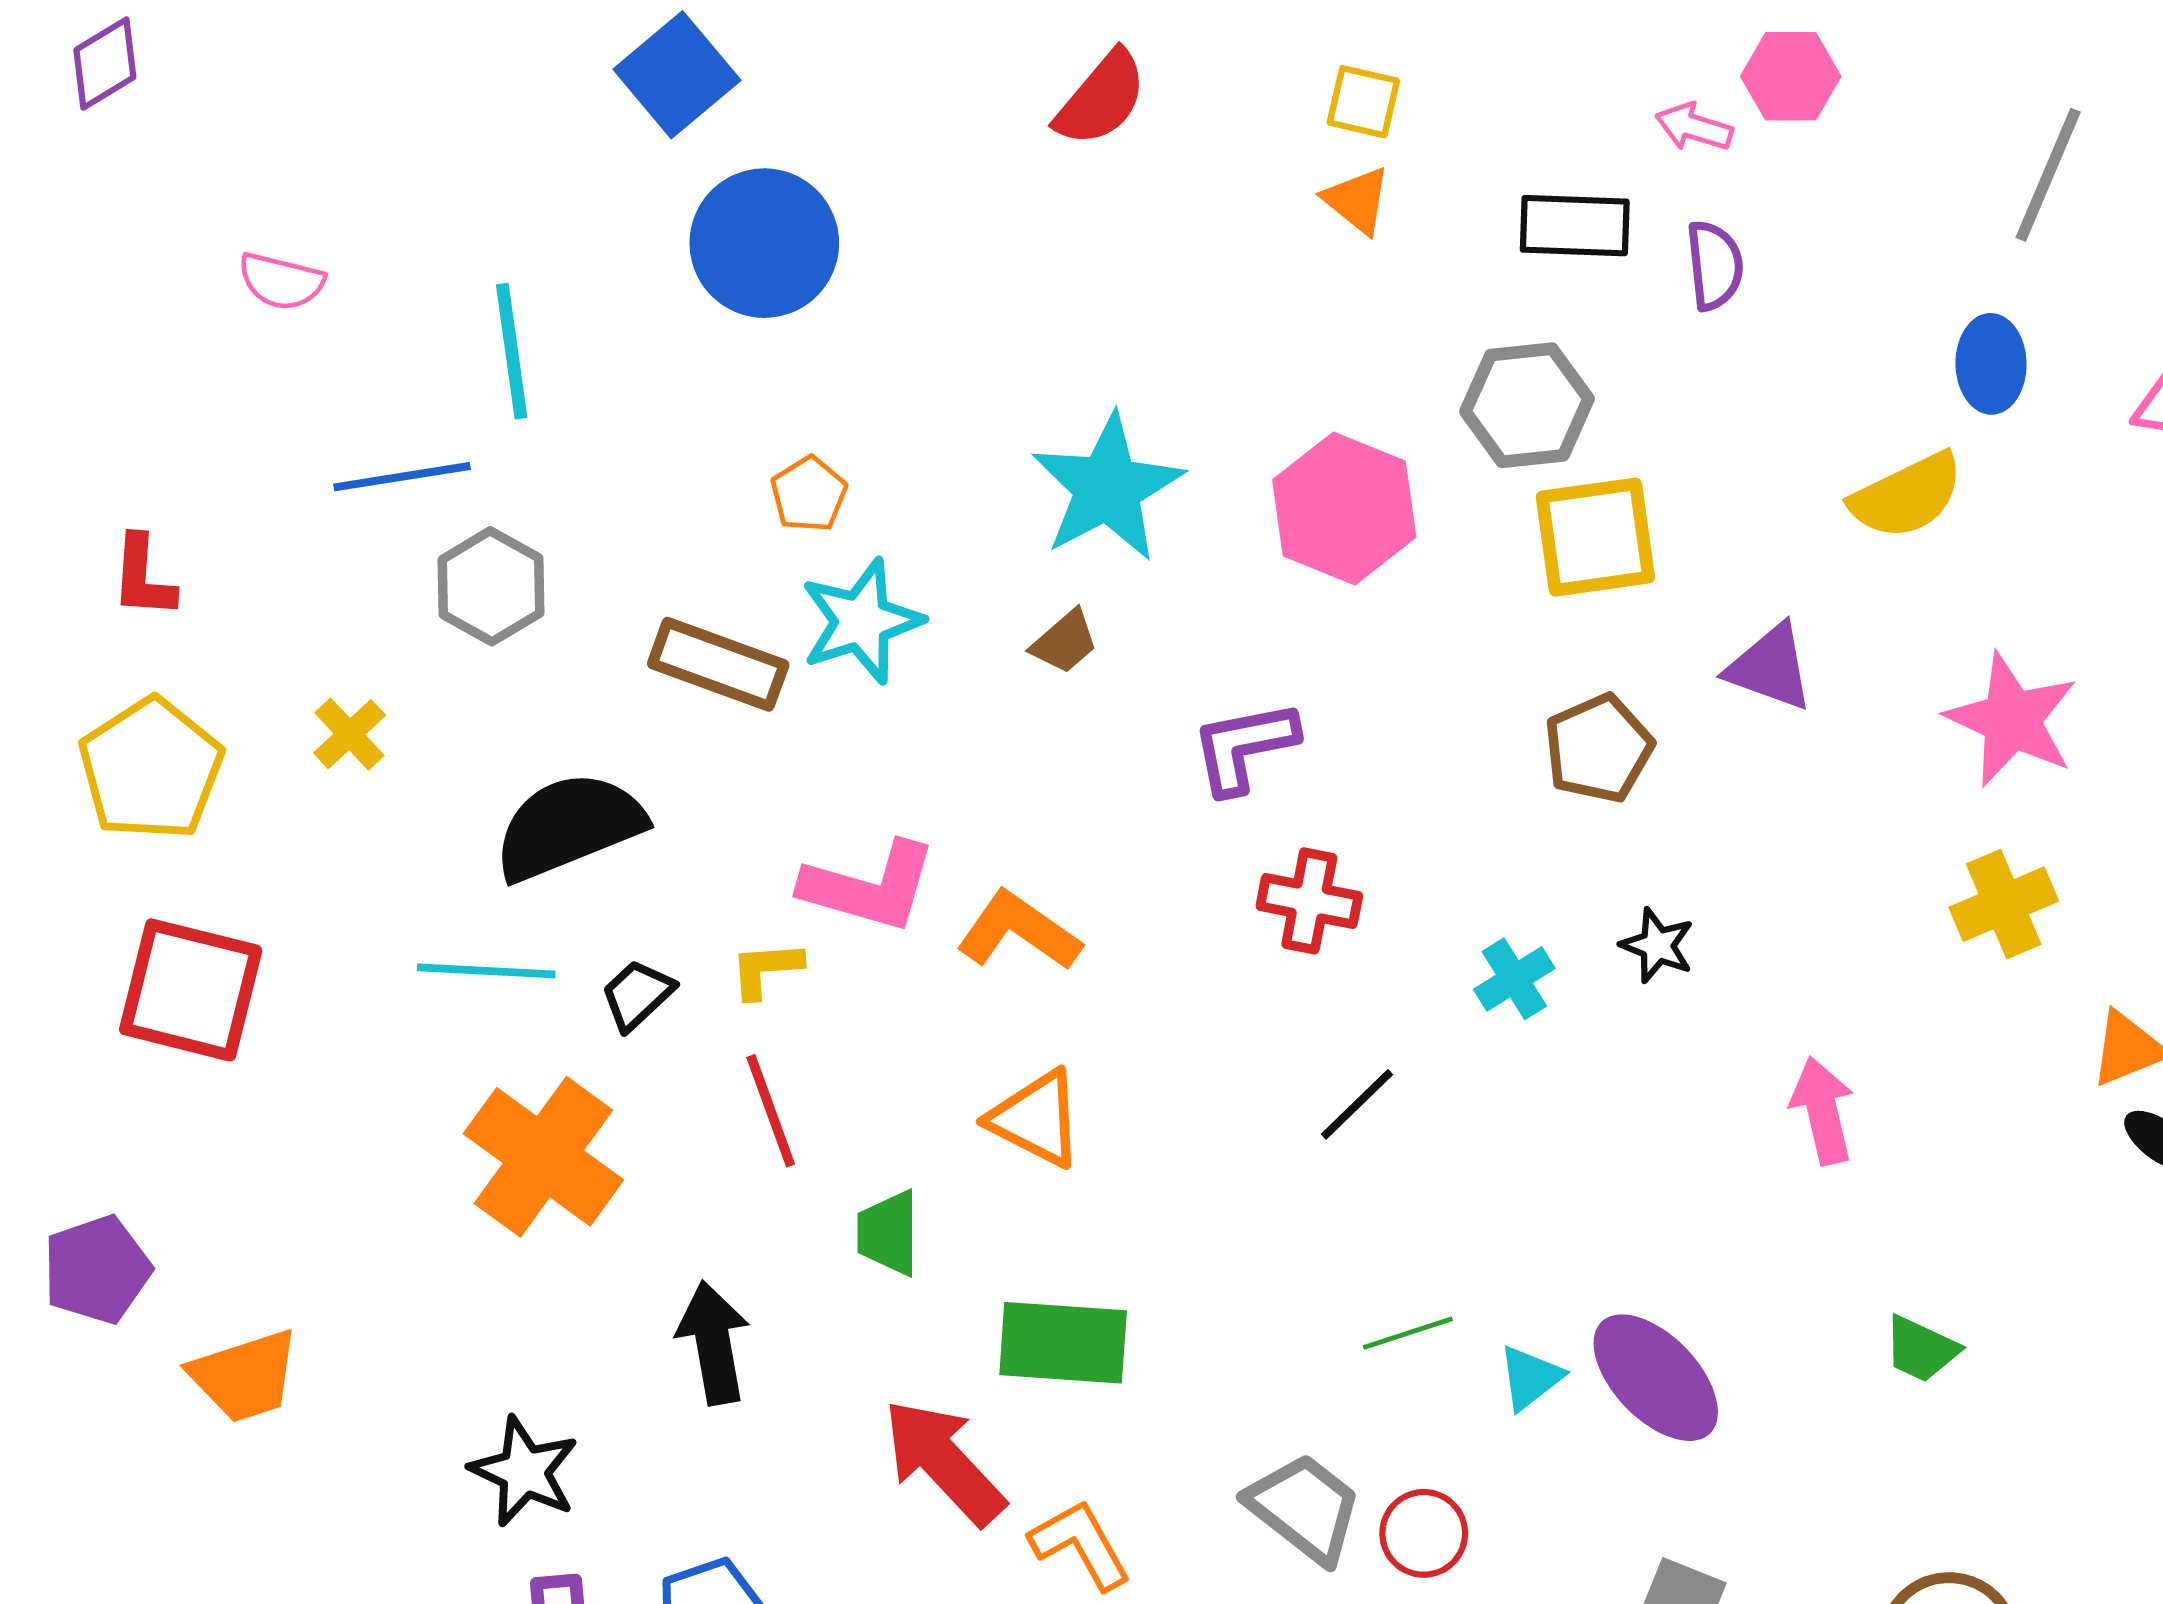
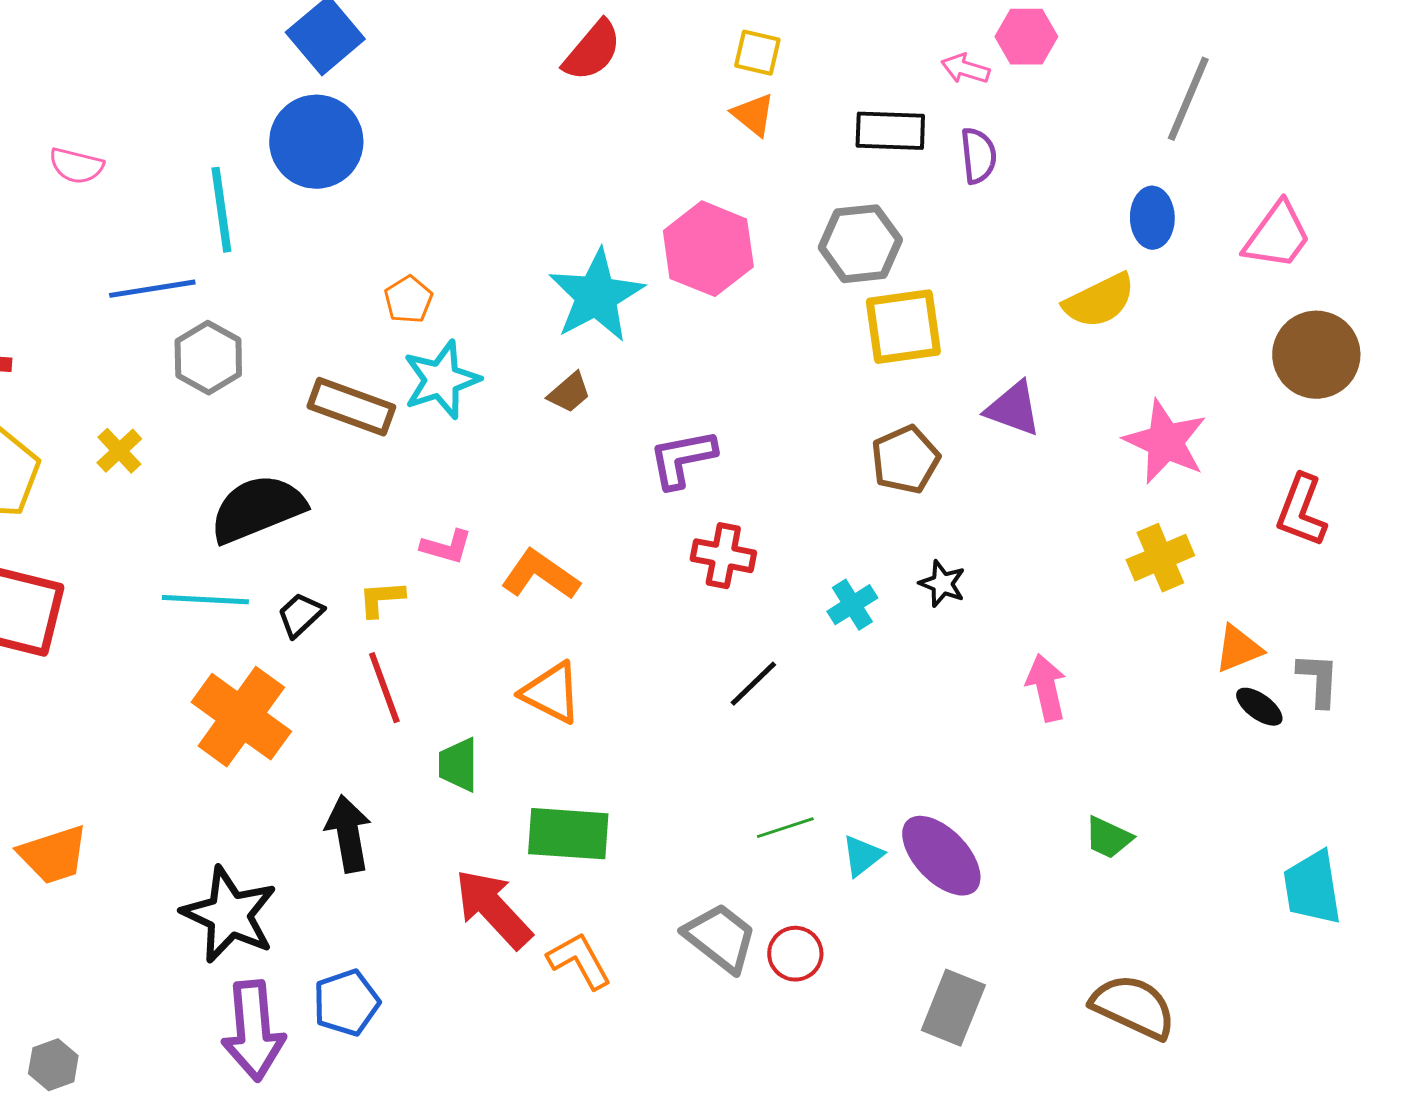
blue circle: (764, 243) -> (316, 142), moved
pink hexagon: (1344, 508) -> (708, 249), moved
pink L-shape: (869, 887) -> (446, 547), size x0.6
black star: (524, 1471) -> (229, 915), size x1.4

